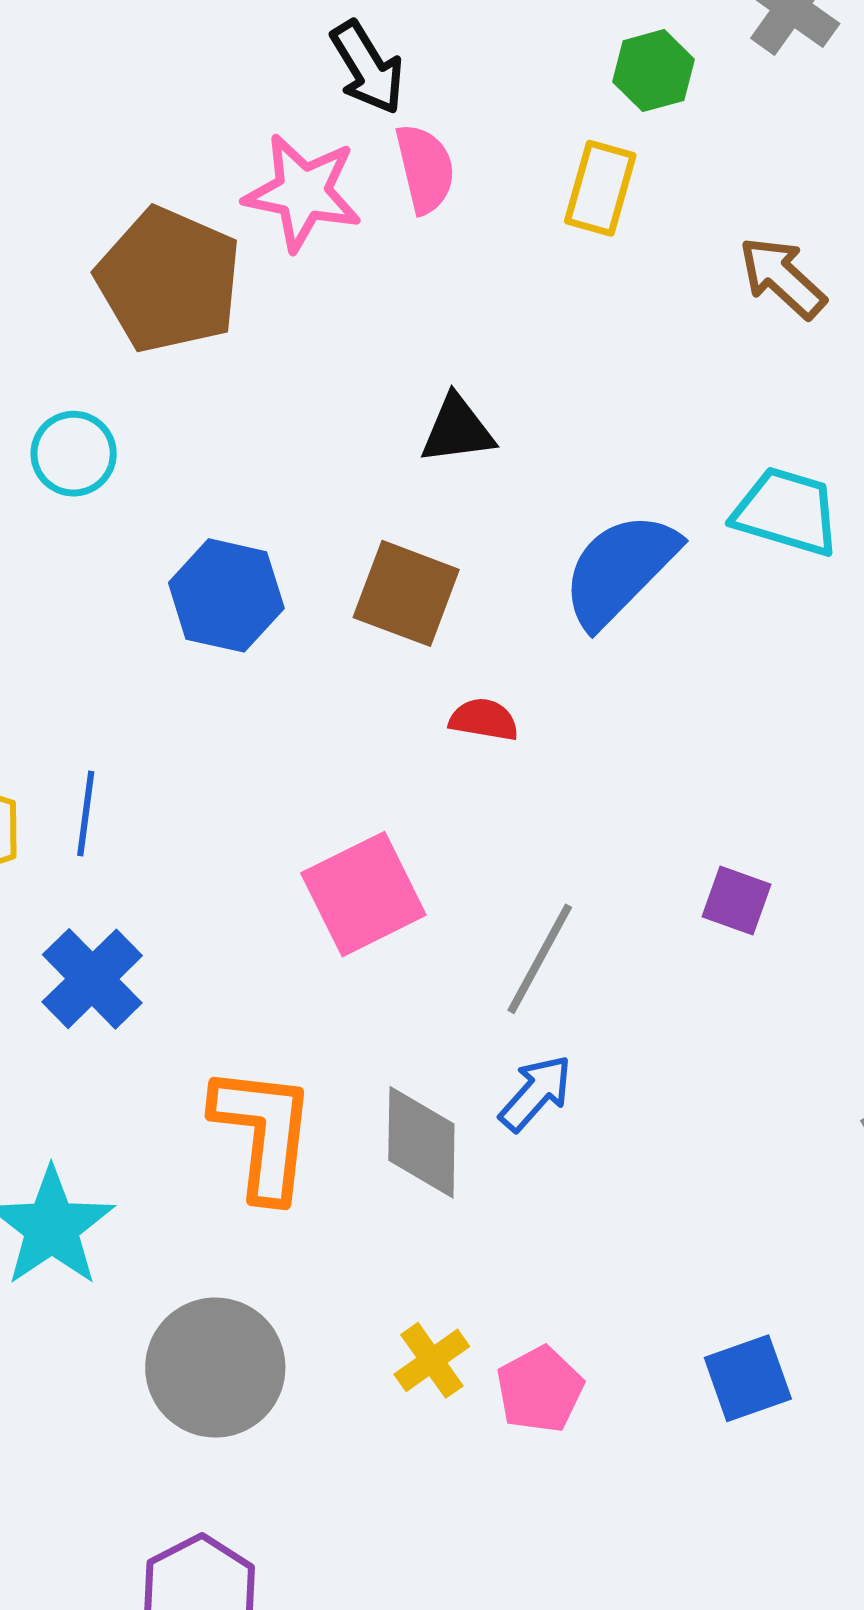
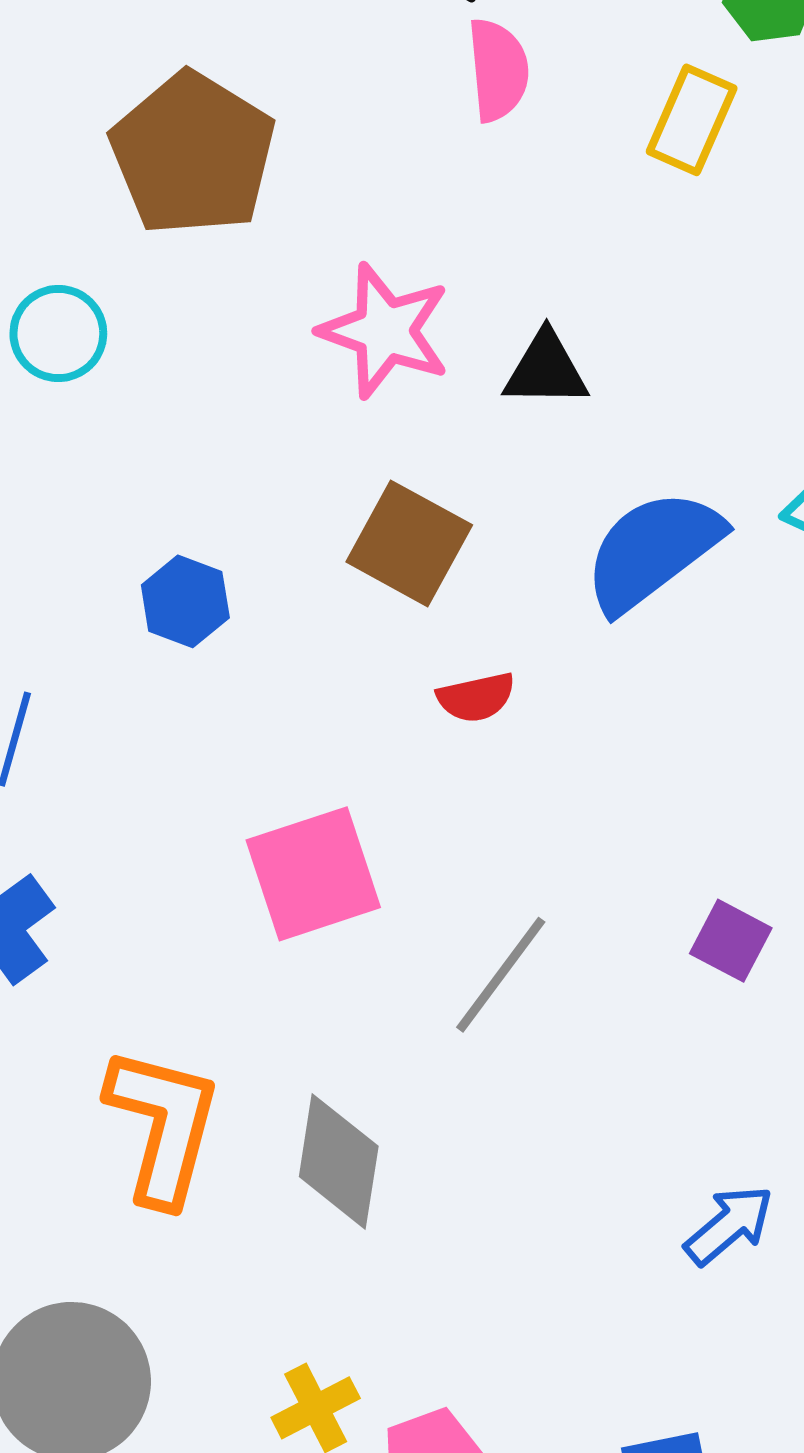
pink star: (303, 192) -> (385, 331), moved
black triangle: (457, 430) -> (546, 370), moved
blue hexagon: (226, 595) -> (185, 601), moved, size x0.7
red semicircle: (484, 720) -> (476, 697), turned 150
blue arrow: (536, 1093) -> (729, 1225), moved

